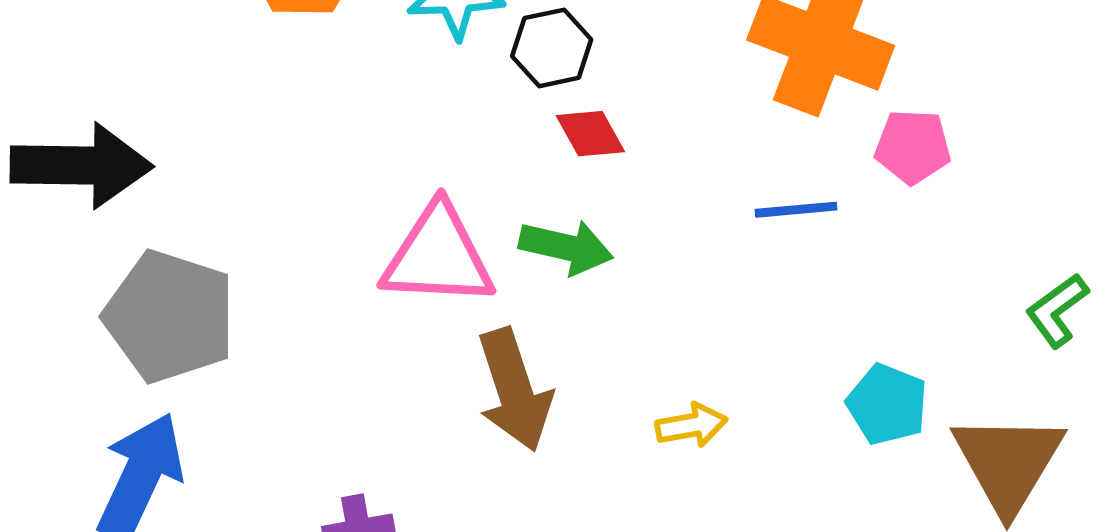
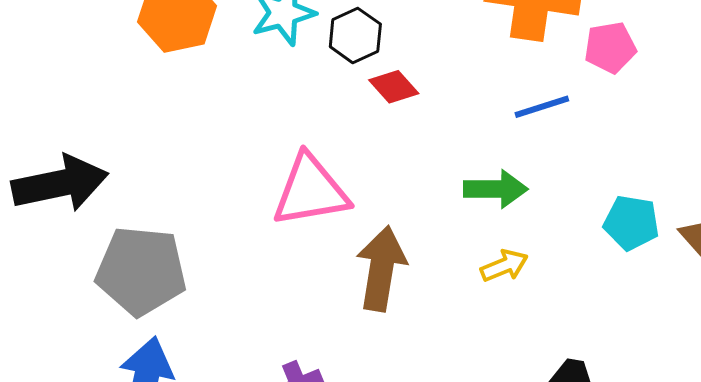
green arrow: (566, 247) -> (496, 189), moved
brown arrow: (514, 390) -> (381, 269), turned -140

